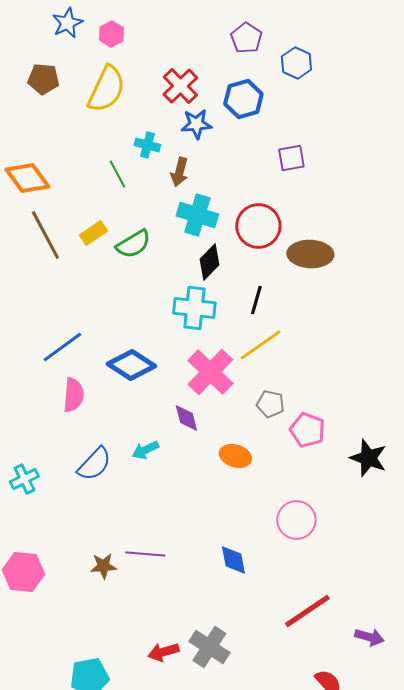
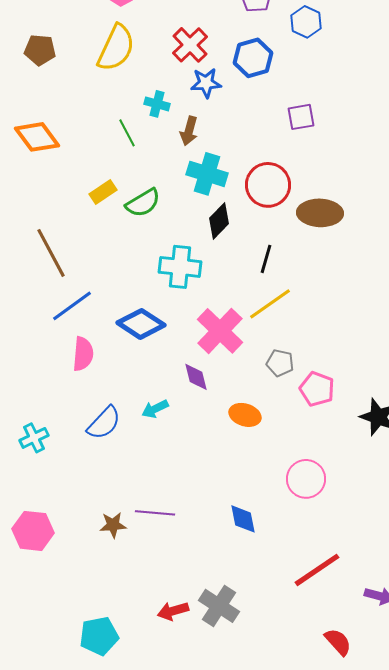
brown pentagon: (43, 79) -> (40, 50), moved
brown line: (45, 235) -> (51, 253), moved
cyan cross: (194, 308) -> (180, 267), moved

